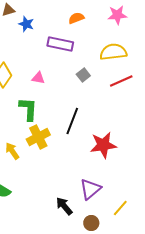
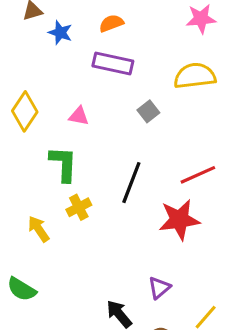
orange semicircle: (76, 18) -> (111, 23), moved
red line: (121, 81) -> (198, 175), moved
yellow cross: (38, 137) -> (79, 207), size x0.7
purple triangle: (90, 189) -> (159, 288), size x0.7

